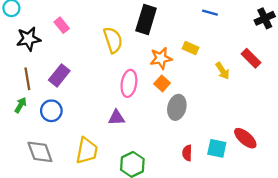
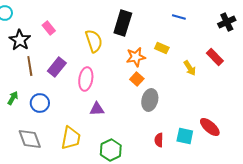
black star: (29, 39) -> (20, 40), turned -30
purple rectangle: (59, 75) -> (57, 67), moved
brown line: (27, 79) -> (30, 66), moved
pink ellipse: (129, 83) -> (86, 79), moved

